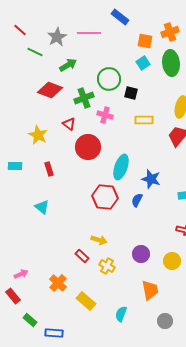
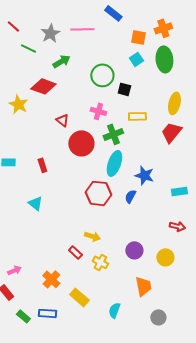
green cross: (84, 98) -> (113, 134), moved
yellow star: (38, 135) -> (18, 104), moved
blue rectangle: (54, 333) -> (47, 313), moved

